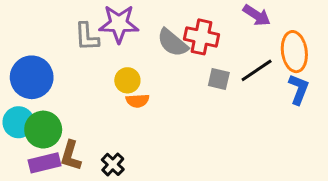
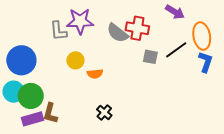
yellow circle: (127, 80) -> (75, 60), moved
black cross: (113, 164) -> (104, 112), moved

